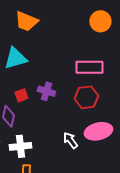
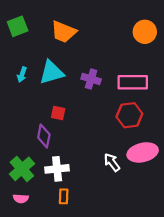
purple cross: (46, 91) -> (91, 79), moved
red square: (21, 95) -> (58, 113), turned 32

